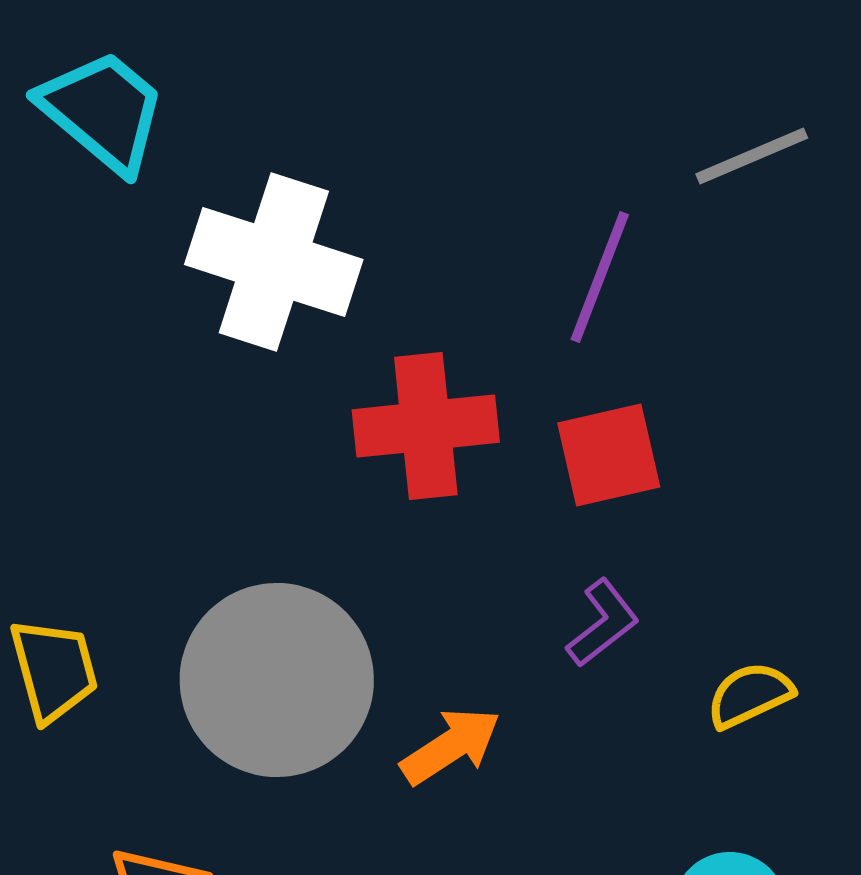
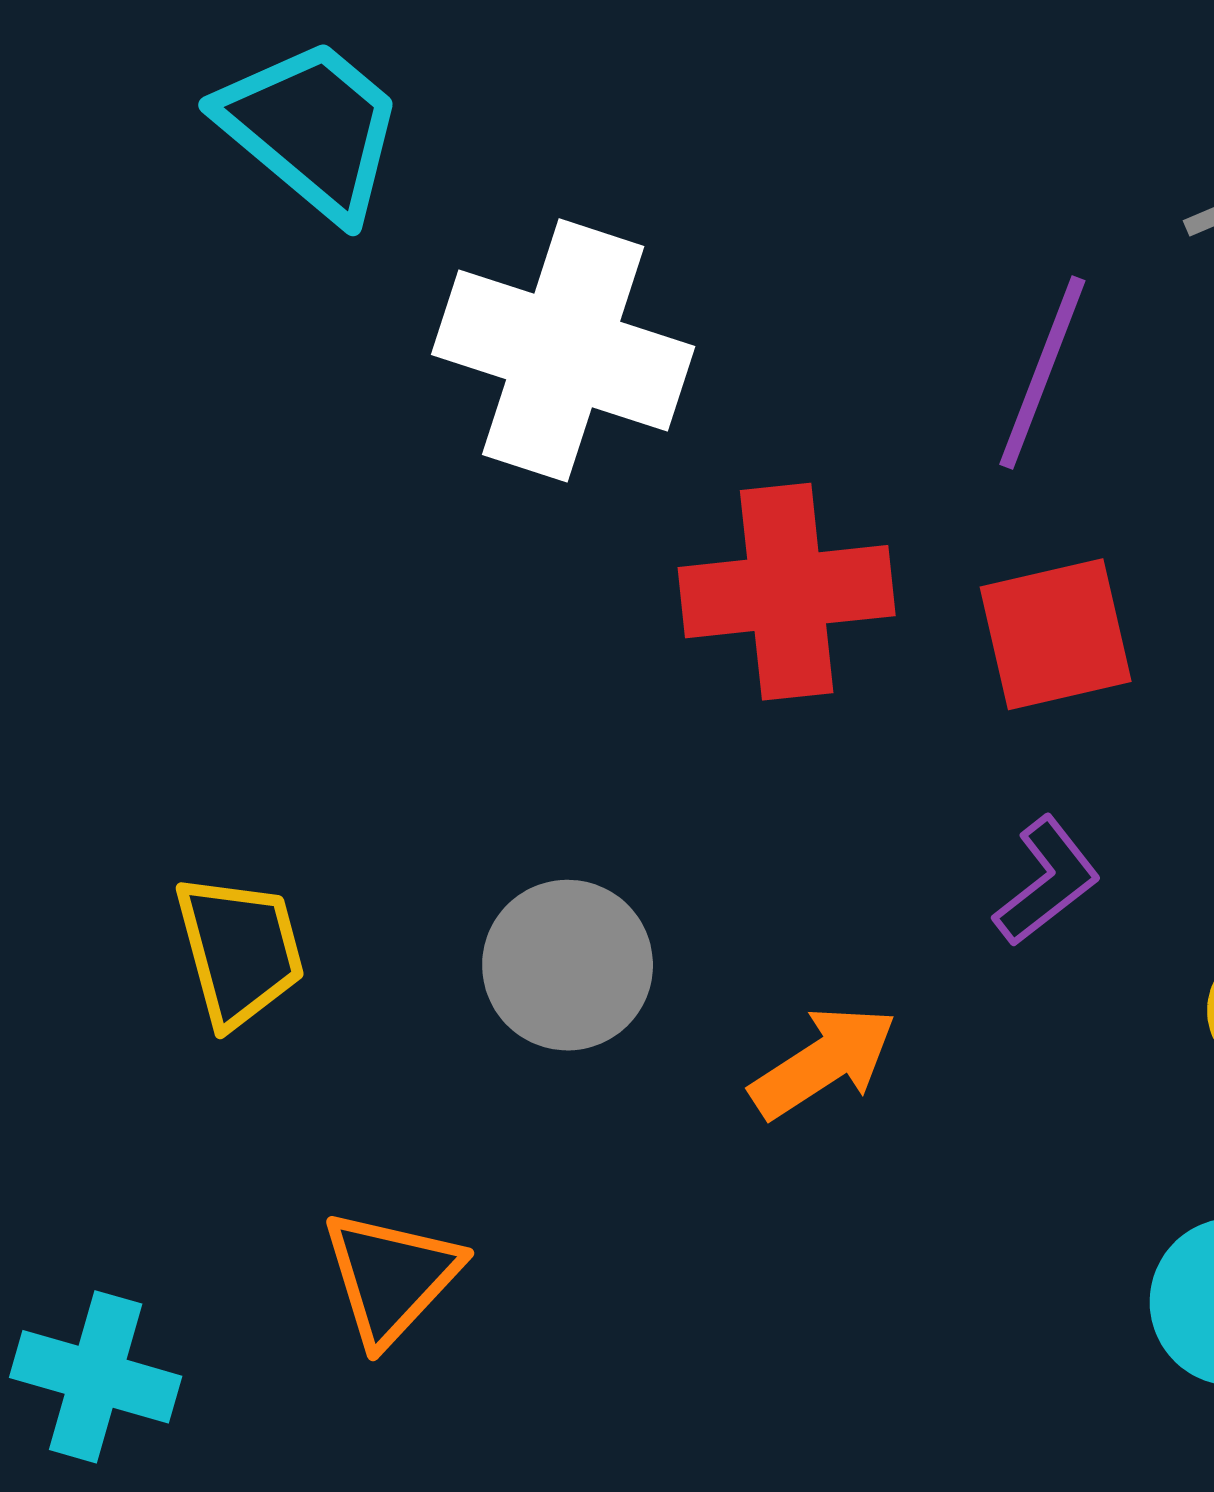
gray circle: (277, 680) -> (568, 965), size x0.6

